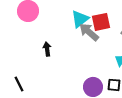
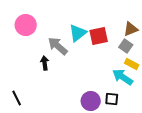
gray arrow: (89, 32) -> (58, 46), moved

